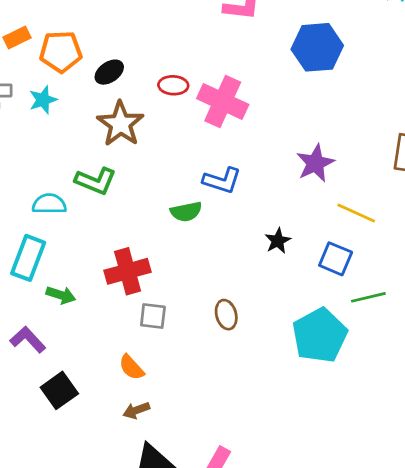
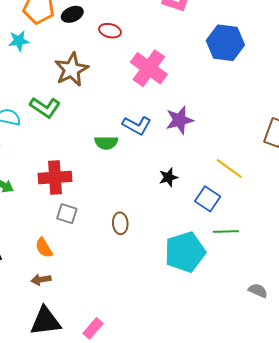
black ellipse: (109, 72) -> (72, 14), moved
red ellipse: (173, 85) -> (110, 31), moved
purple star: (315, 163) -> (179, 120), moved

